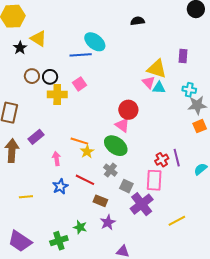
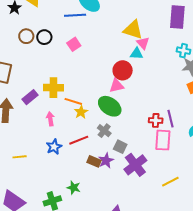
purple rectangle: (183, 56) -> (177, 17), size x1.6
yellow triangle: (157, 69) -> (133, 30), moved
cyan triangle: (159, 88) -> (137, 53), moved
yellow cross: (57, 94) -> (53, 88), moved
pink triangle: (122, 125) -> (116, 86), turned -49
red cross: (162, 160) -> (156, 120), turned 32
red line: (85, 180) -> (79, 140), turned -48
pink rectangle: (154, 180) -> (163, 140), moved
purple star: (108, 222) -> (106, 161), moved

